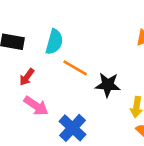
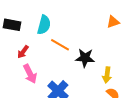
pink arrow: (36, 106) -> (30, 74), turned 30

